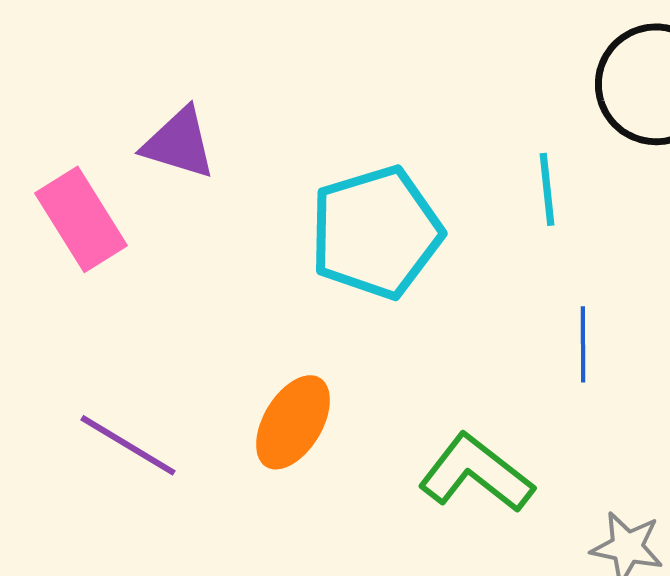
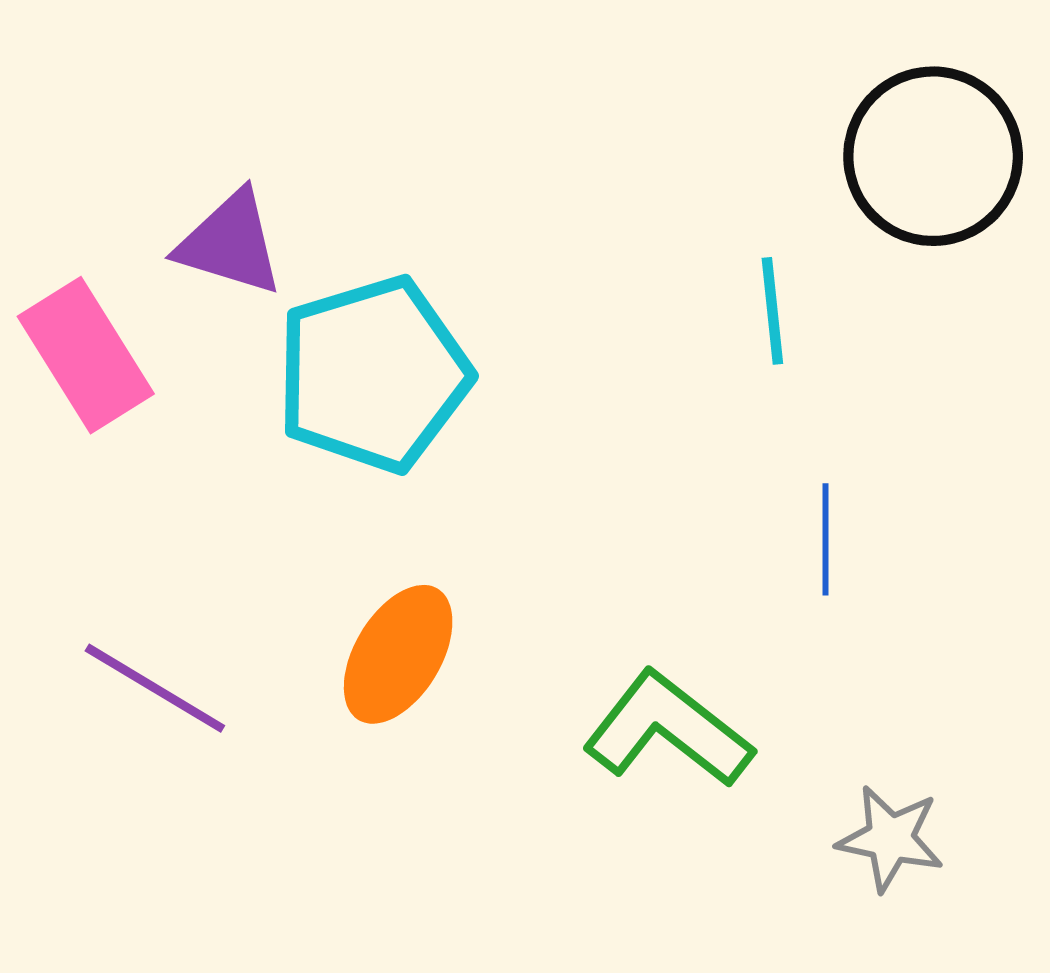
cyan pentagon: (376, 232) -> (373, 374), moved

